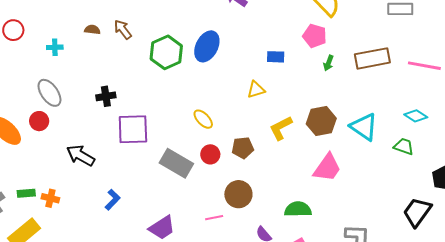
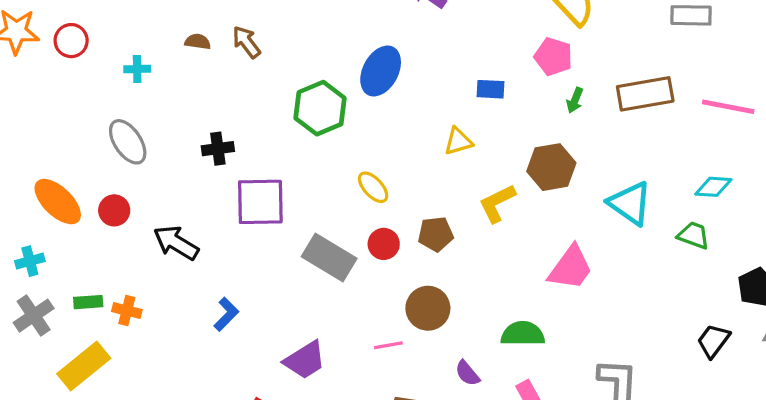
green hexagon: (166, 52) -> (320, 108), moved
cyan diamond: (416, 116) -> (713, 187), turned -30
red circle: (39, 121) -> (114, 210), moved
brown hexagon: (321, 121) -> (551, 167), moved
black trapezoid: (417, 212) -> (713, 341), size x0.7

